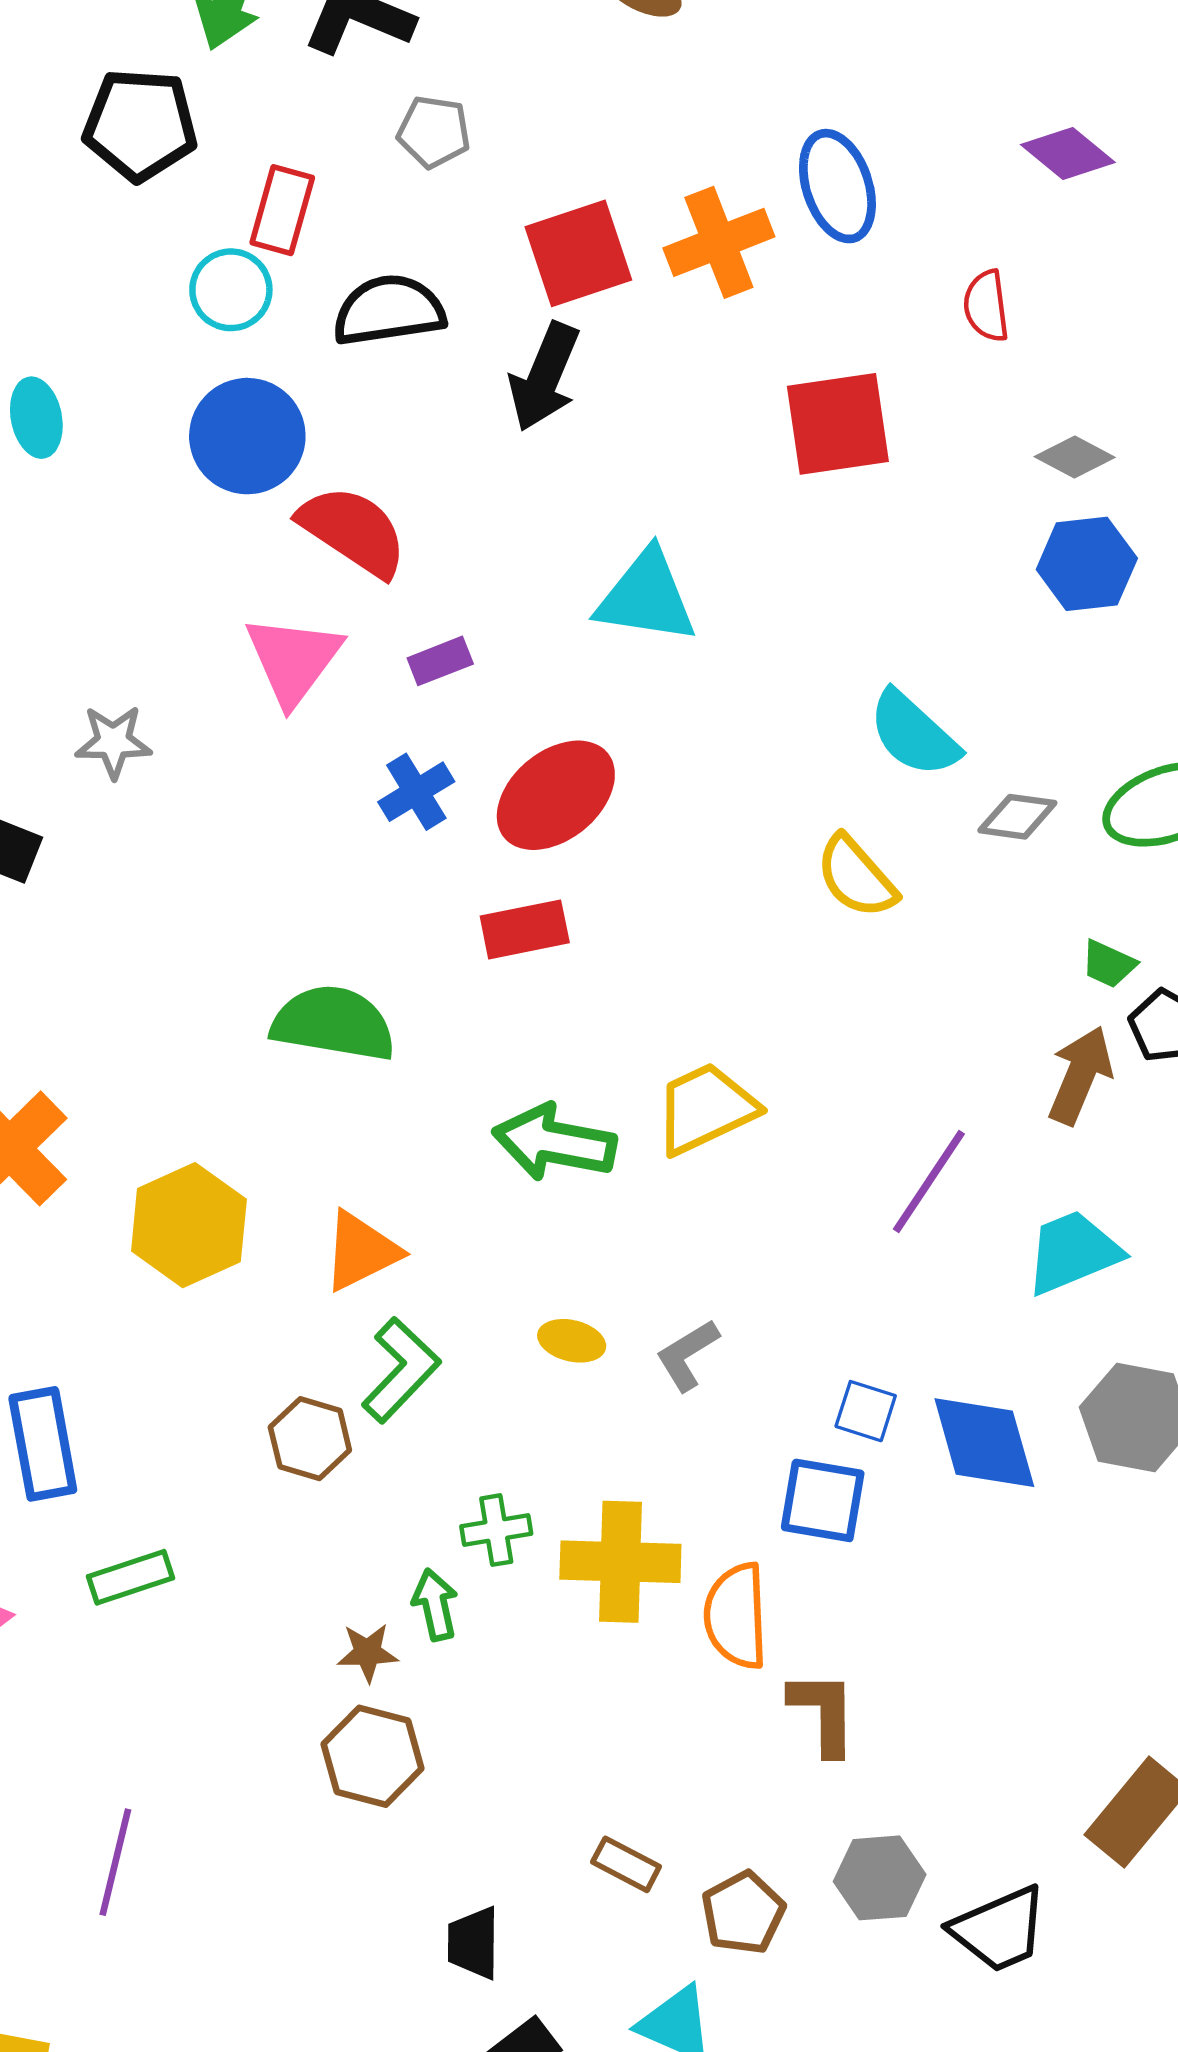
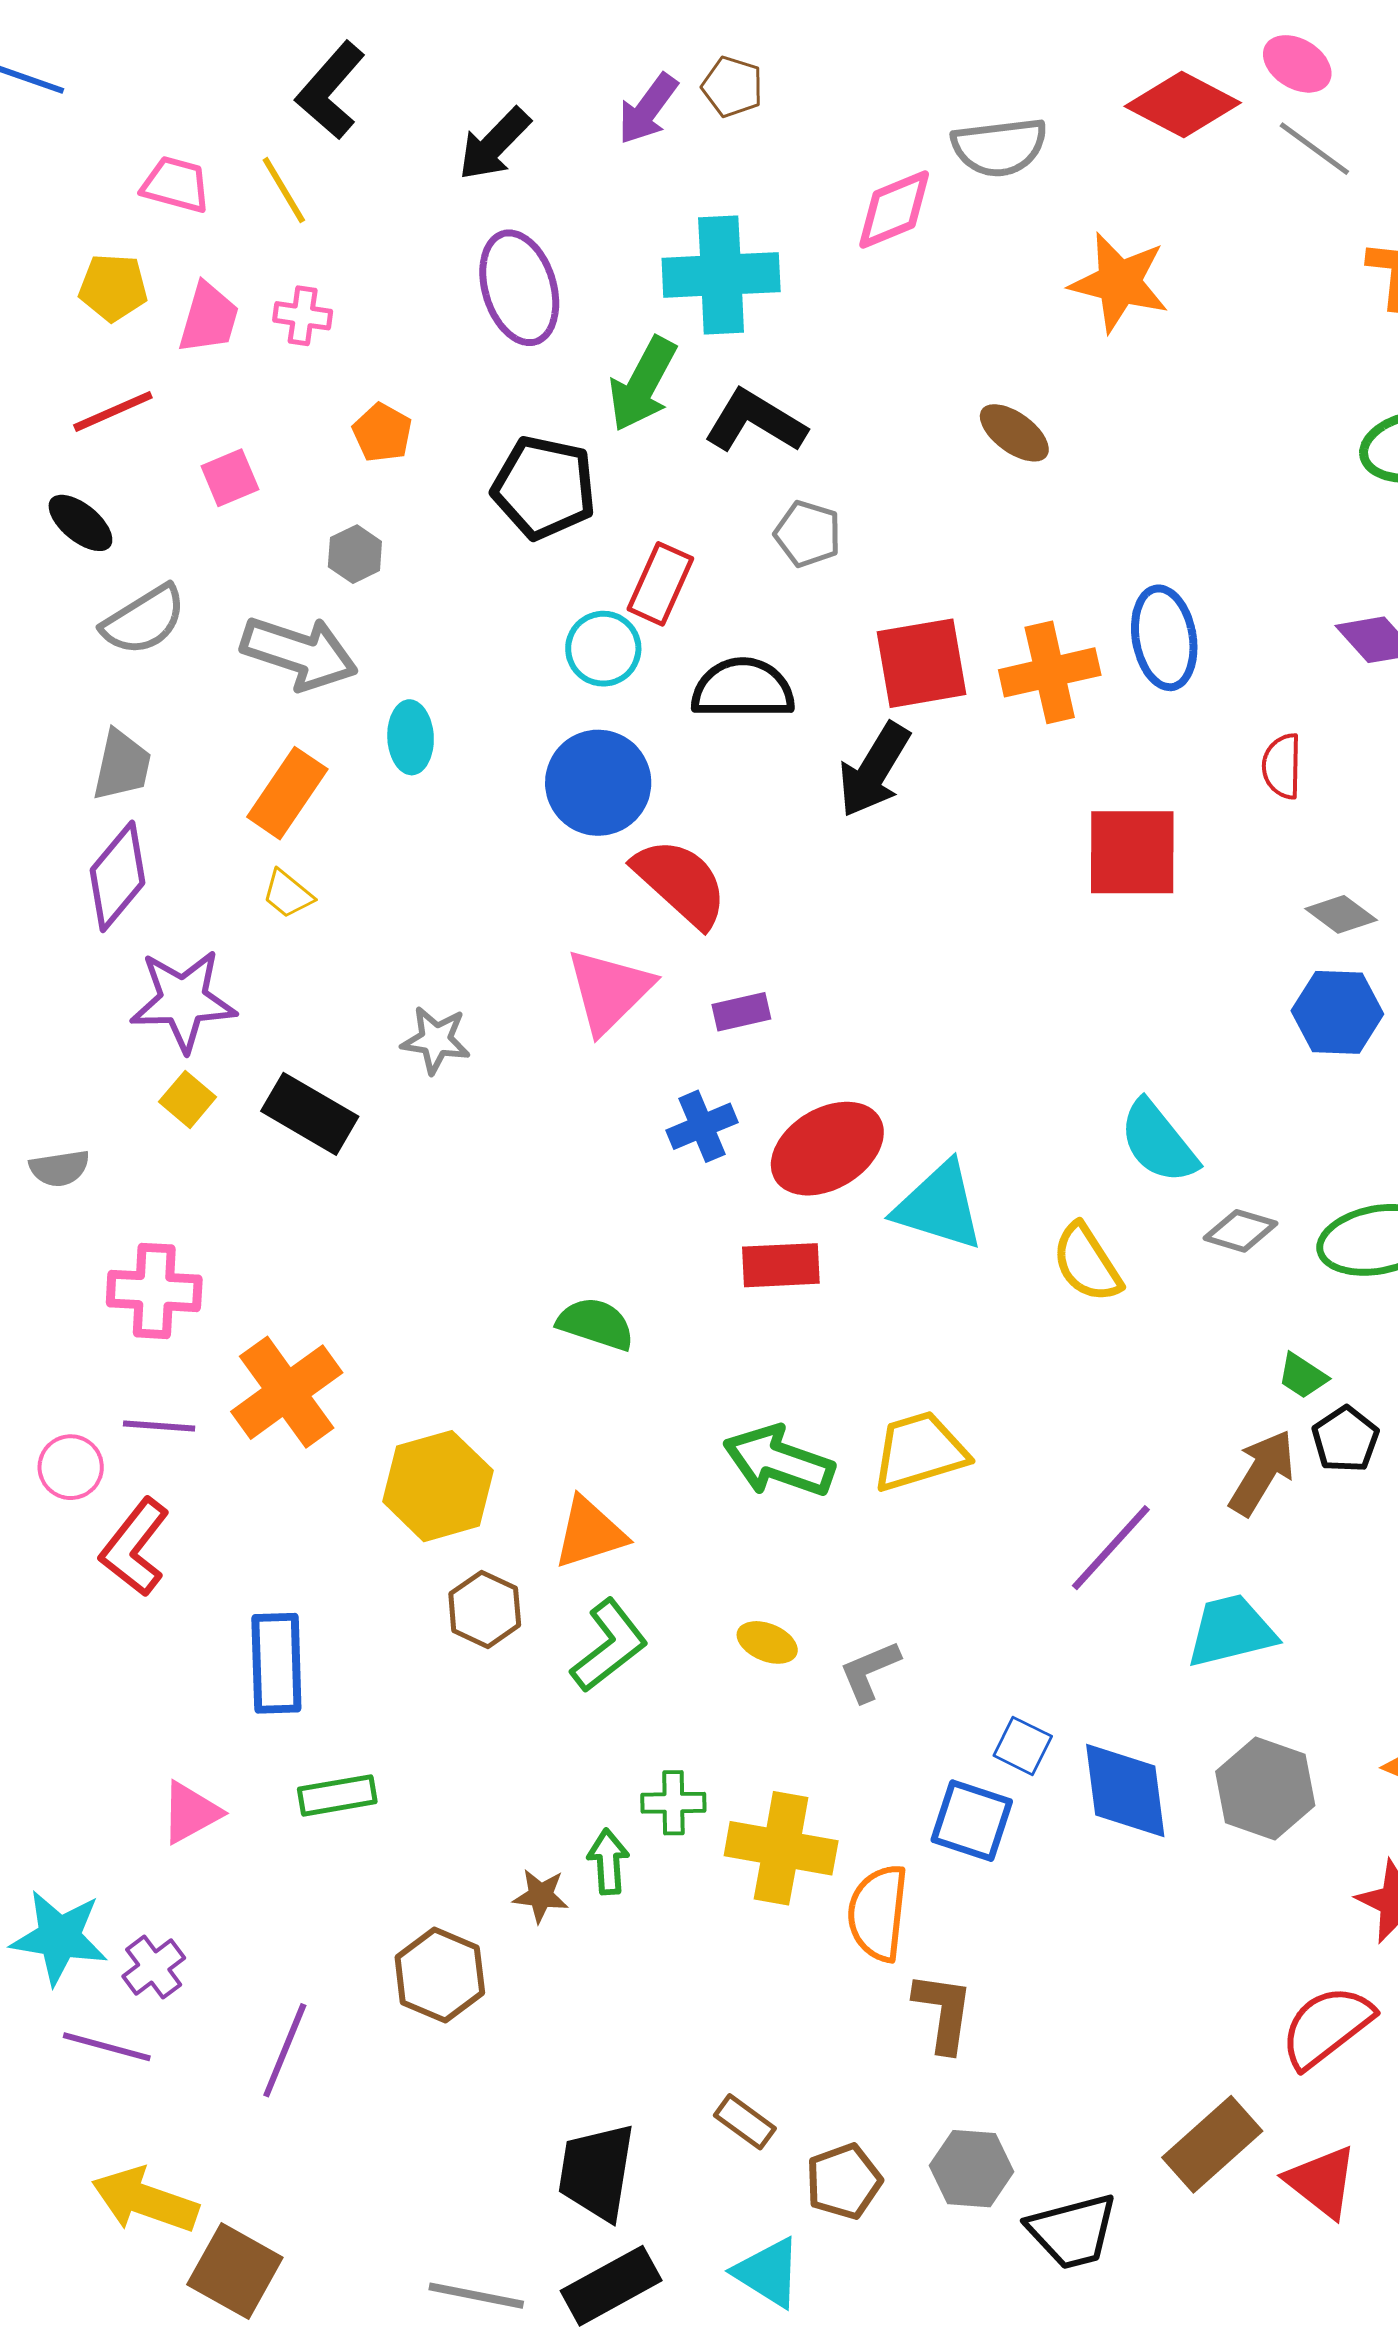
cyan triangle: (646, 597) -> (939, 1206), moved
green semicircle: (333, 1023) -> (596, 1324), size x0.7
brown hexagon: (310, 1439) -> (485, 1609), moved
brown hexagon: (372, 1756) -> (440, 1975), moved
black trapezoid: (473, 1943) -> (597, 2172), size x1.5

